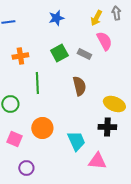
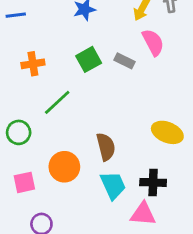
green line: (37, 83) -> (57, 102), turned 50
brown semicircle: (79, 86) -> (106, 147), moved
black cross: (107, 127) -> (153, 182), moved
pink square: (14, 139) -> (24, 182), turned -35

